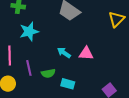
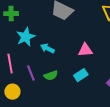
cyan arrow: (64, 53) -> (47, 48), moved
cyan rectangle: (68, 84) -> (81, 75), moved, turned -40

